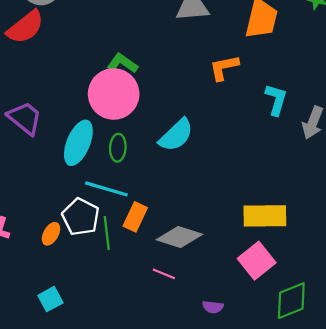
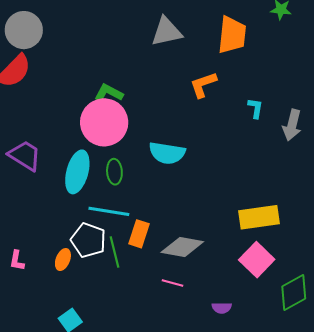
cyan L-shape: (276, 100) -> (255, 108), size x0.7
cyan semicircle: (176, 135) -> (167, 153), turned 60

